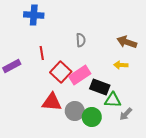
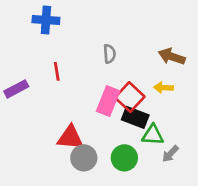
red square: (61, 72) -> (130, 97), moved
pink rectangle: (80, 75) -> (108, 101), turned -35
gray circle: (75, 111) -> (84, 158), moved

